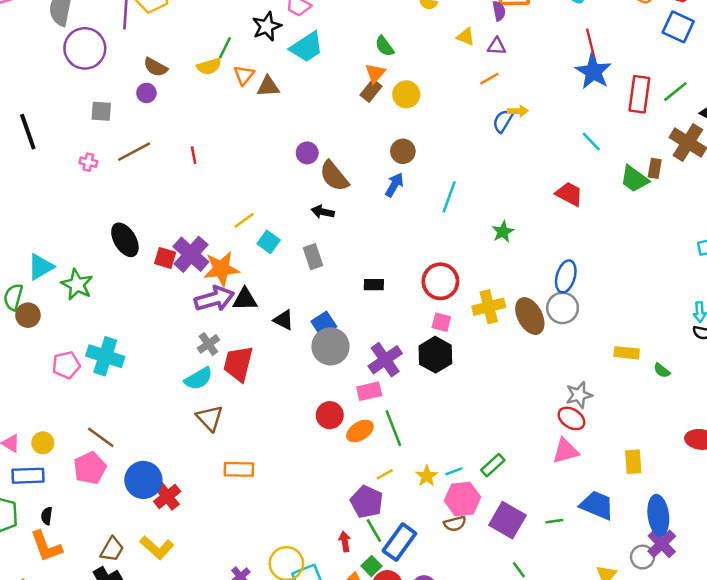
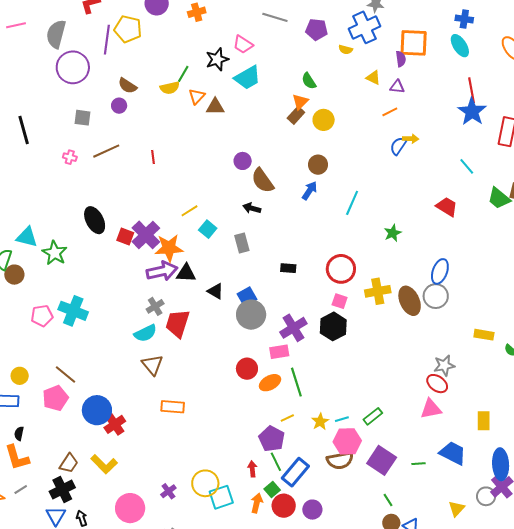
cyan triangle: (41, 267) -> (27, 237), turned 40
brown semicircle: (455, 524) -> (340, 460), size x1.5

